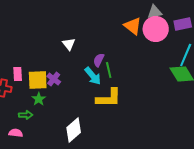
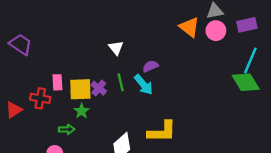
pink circle: (156, 29) -> (216, 31), size x0.7
purple semicircle: (99, 60) -> (150, 66), turned 40
green line: (109, 70) -> (121, 82), moved
yellow L-shape: (109, 98) -> (162, 132), moved

